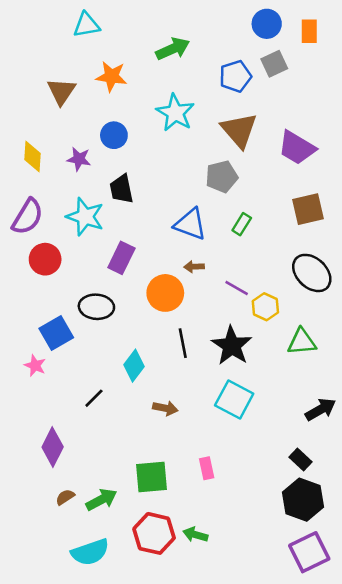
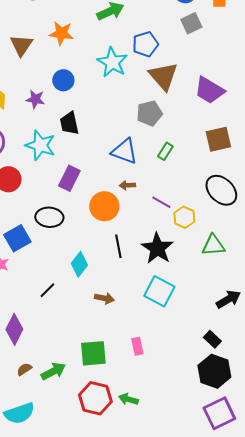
blue pentagon: (235, 76) -> (145, 44), moved
cyan semicircle: (90, 552) -> (19, 413), moved

